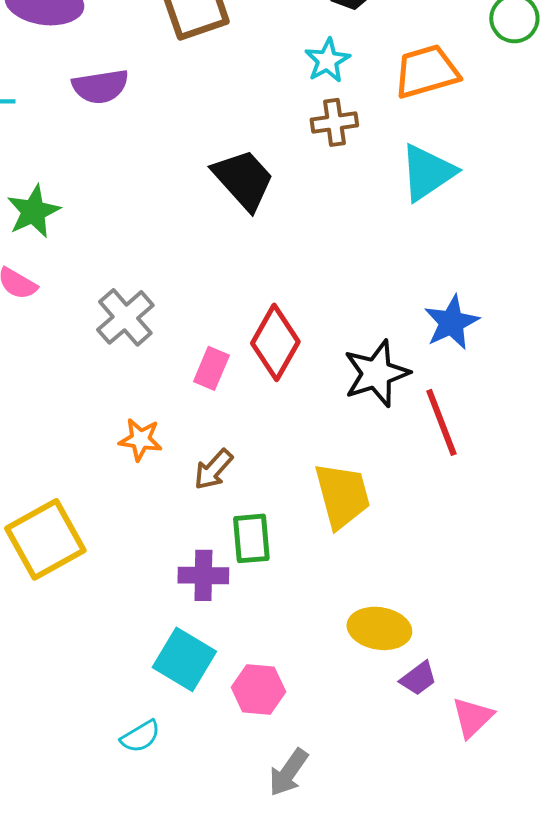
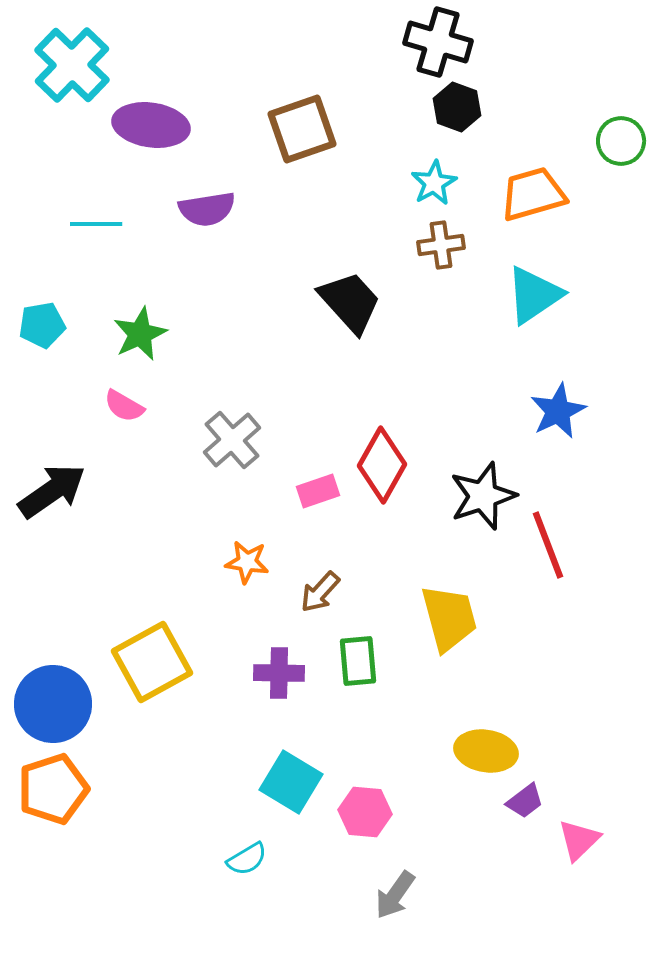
blue star: (451, 322) -> (558, 411), moved
pink rectangle: (211, 368) -> (318, 491), turned 48
purple cross: (203, 575) -> (279, 673), moved

